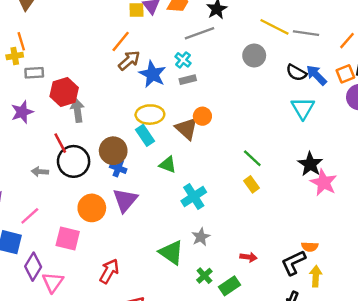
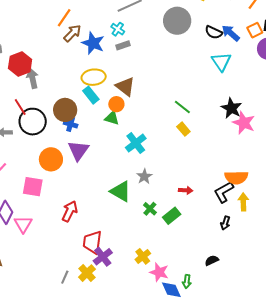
gray circle: (254, 55) -> (177, 21), size x1.4
orange circle: (202, 116) -> (116, 104), moved
orange semicircle: (310, 247) -> (236, 177), size x1.6

